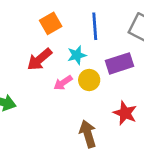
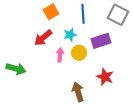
pink arrow: (63, 83) -> (60, 55), turned 128

